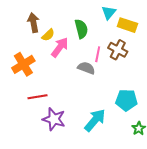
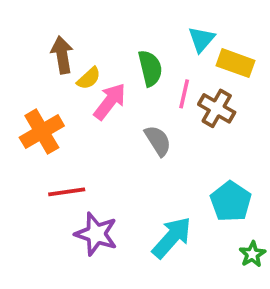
pink line: (98, 54) -> (184, 94), moved
gray semicircle: (86, 68) -> (158, 141), turned 36
cyan pentagon: (126, 100) -> (231, 201), turned 30

